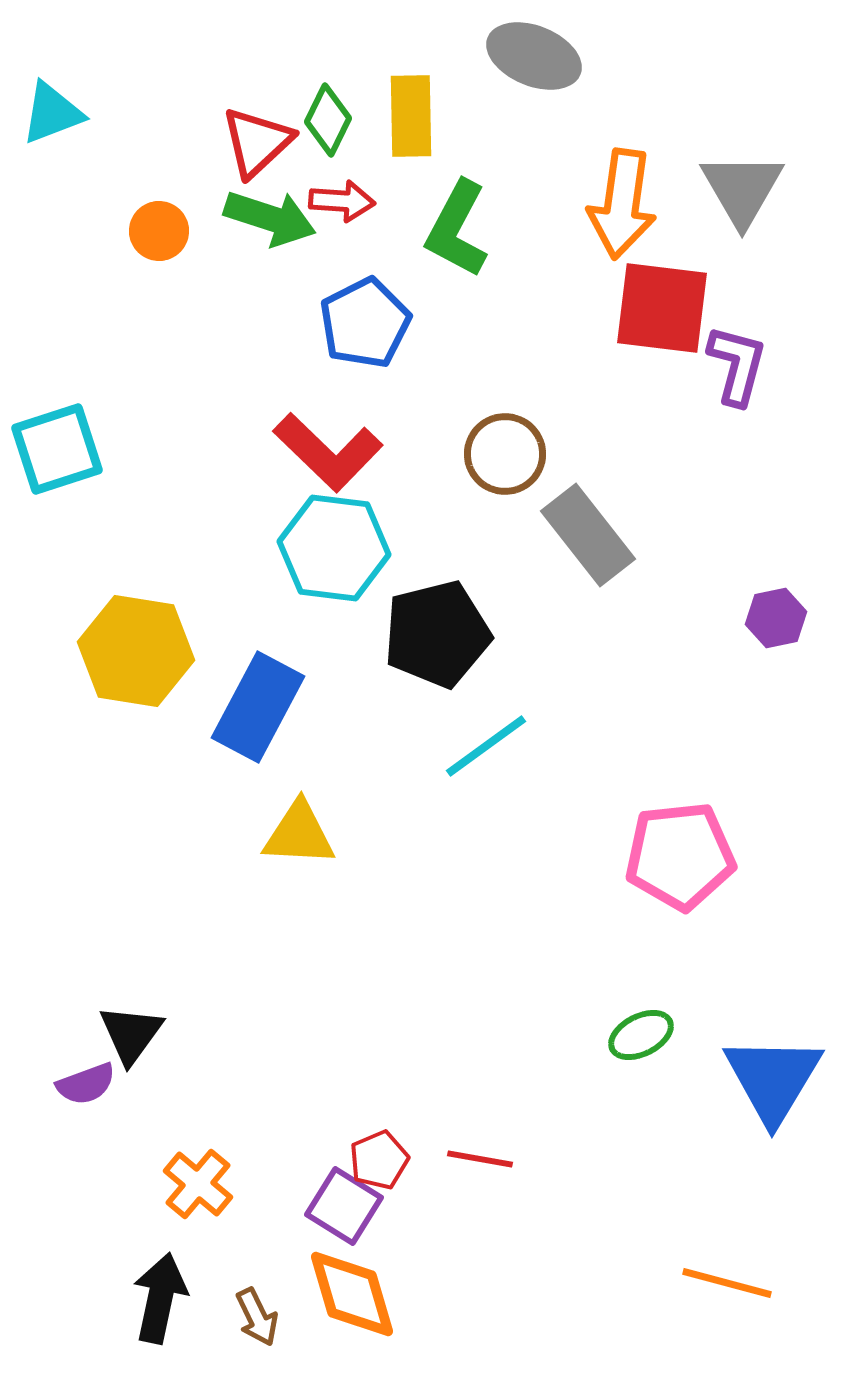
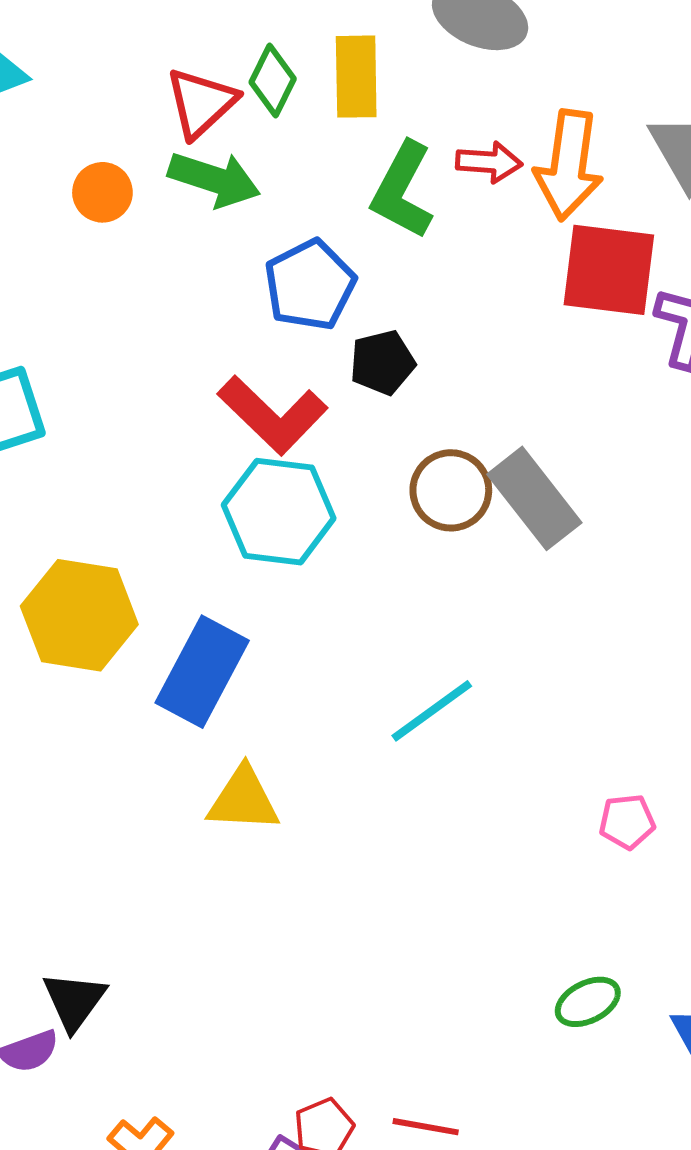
red arrow: (342, 201) -> (489, 162), moved
brown circle: (505, 454) -> (451, 490), moved
black pentagon: (437, 634) -> (382, 363), moved, size x0.6
pink pentagon: (680, 856) -> (627, 822), size x0.5

